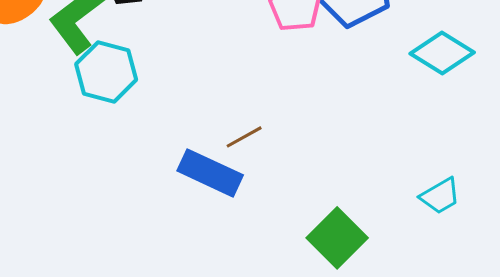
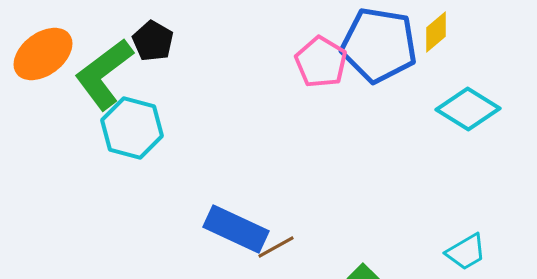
brown line: (244, 137) -> (276, 247), moved

